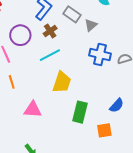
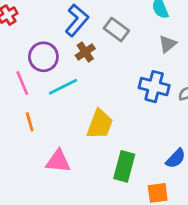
gray triangle: (91, 25) -> (168, 44), moved
cyan line: (50, 55) -> (63, 87), moved

